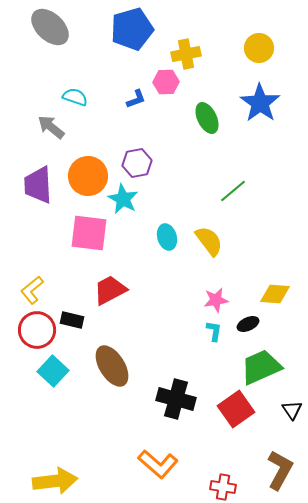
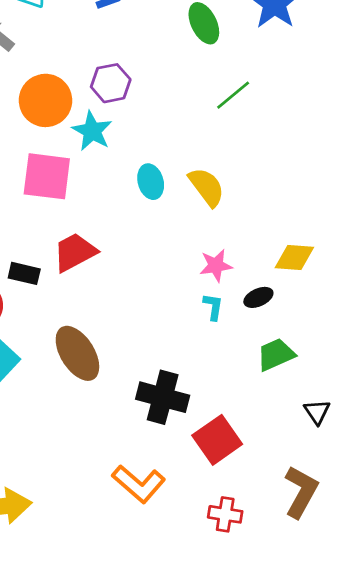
green line: (233, 191) -> (233, 95), moved
black rectangle: (72, 320) -> (24, 273), moved
green trapezoid: (261, 367) -> (276, 355), size x0.7
red square: (236, 409) -> (217, 440), moved

